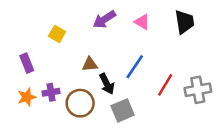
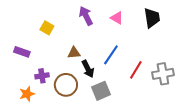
purple arrow: (104, 19) -> (86, 16), turned 96
purple rectangle: (27, 63) -> (22, 52), turned -49
orange star: (27, 97) -> (27, 94), moved

